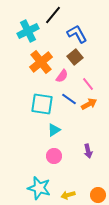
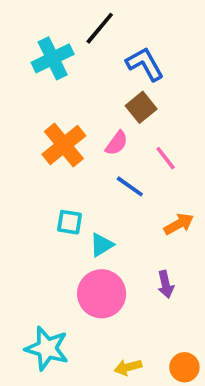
orange cross: (41, 62) -> (64, 145), moved
cyan square: (42, 104) -> (70, 222), moved, size x0.6
orange arrow: (89, 104) -> (179, 224), moved
pink circle: (54, 156) -> (102, 294), size x1.6
cyan star: (39, 188) -> (47, 348), moved

